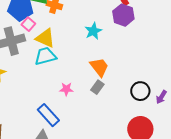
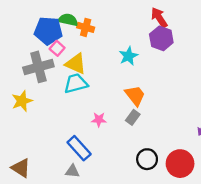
black circle: (140, 91) -> (147, 159), moved

